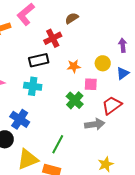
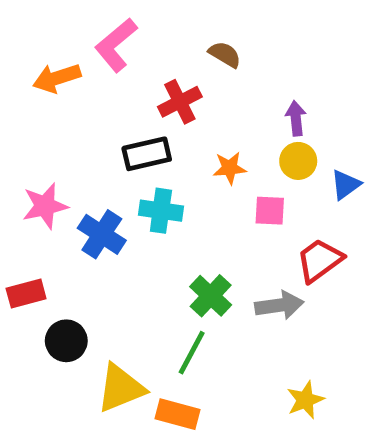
brown semicircle: (72, 18) -> (225, 54), turned 64
purple arrow: (123, 45) -> (296, 118), moved
cyan cross: (33, 86) -> (161, 211), moved
green cross: (75, 100) -> (211, 296), moved
blue cross: (20, 119) -> (102, 234), moved

